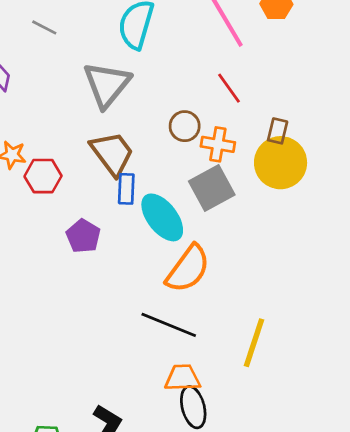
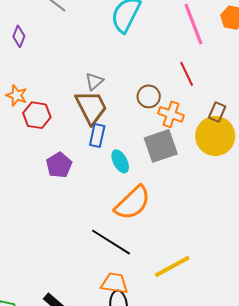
gray triangle: (107, 85) -> (94, 81), moved, size x0.5
cyan ellipse: (162, 217) -> (120, 161), size x0.6
yellow line: (254, 343) -> (172, 266), turned 33

